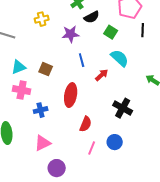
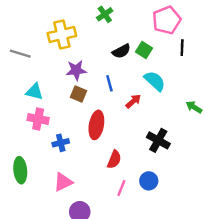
black semicircle: (92, 17) -> (121, 51), moved
yellow cross: (42, 19) -> (62, 35), size x1.6
purple star: (71, 34) -> (76, 70), moved
cyan triangle: (19, 67) -> (35, 92), turned 35
brown square: (46, 69) -> (79, 94), moved

